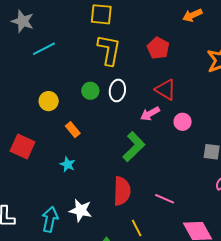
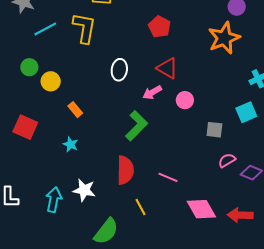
yellow L-shape: (109, 50) -> (84, 28), moved
green circle: (90, 91) -> (29, 67), moved

